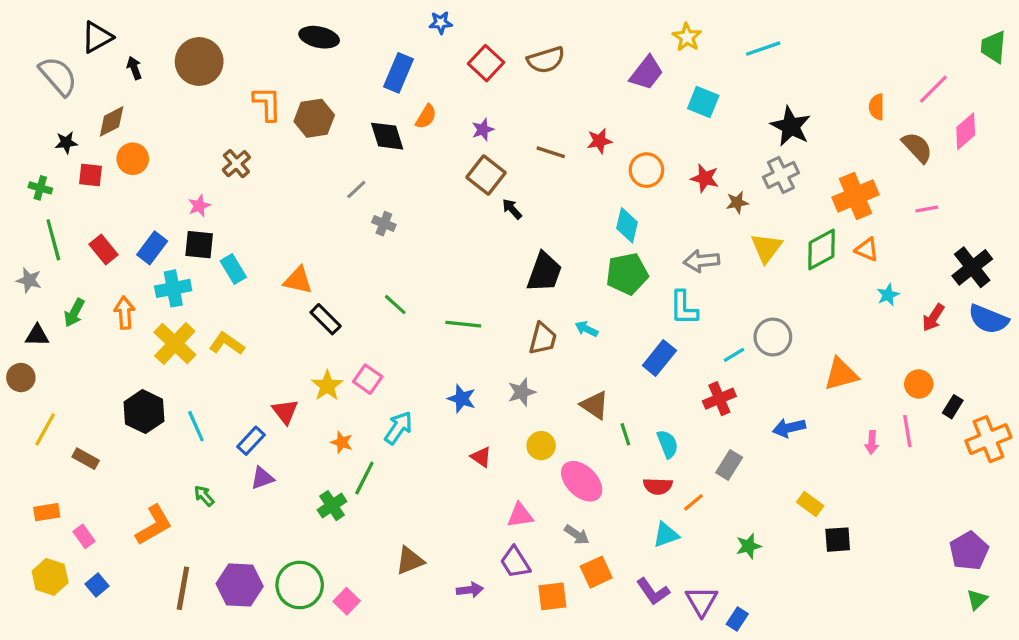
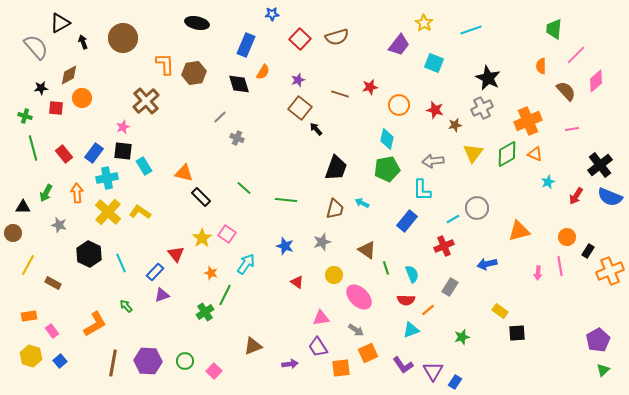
green trapezoid: (993, 47) -> (554, 29), moved
brown cross: (236, 164) -> (146, 101), size x1.5
gray star: (29, 280) -> (59, 225), moved
green circle: (300, 585) -> (185, 361), size x0.6

